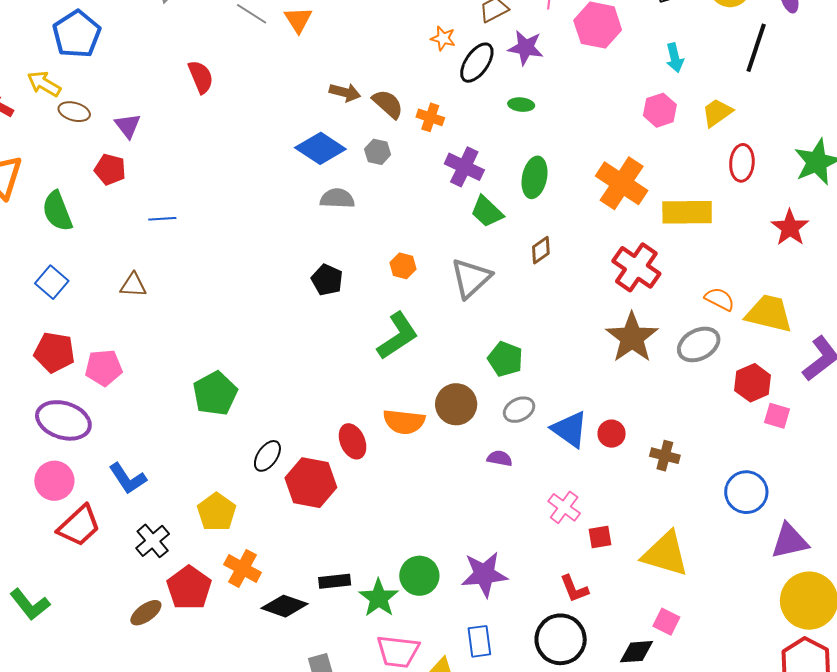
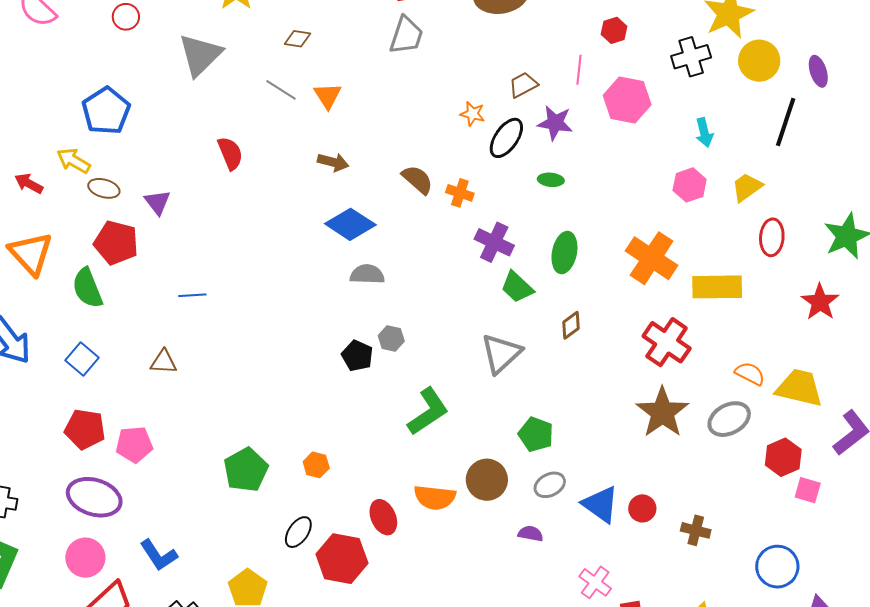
brown arrow: (345, 92) -> (333, 162), moved
gray hexagon: (378, 152) -> (391, 338), moved
red pentagon: (110, 170) -> (116, 243), moved, size x1.4
orange hexagon: (403, 266) -> (316, 465), moved

